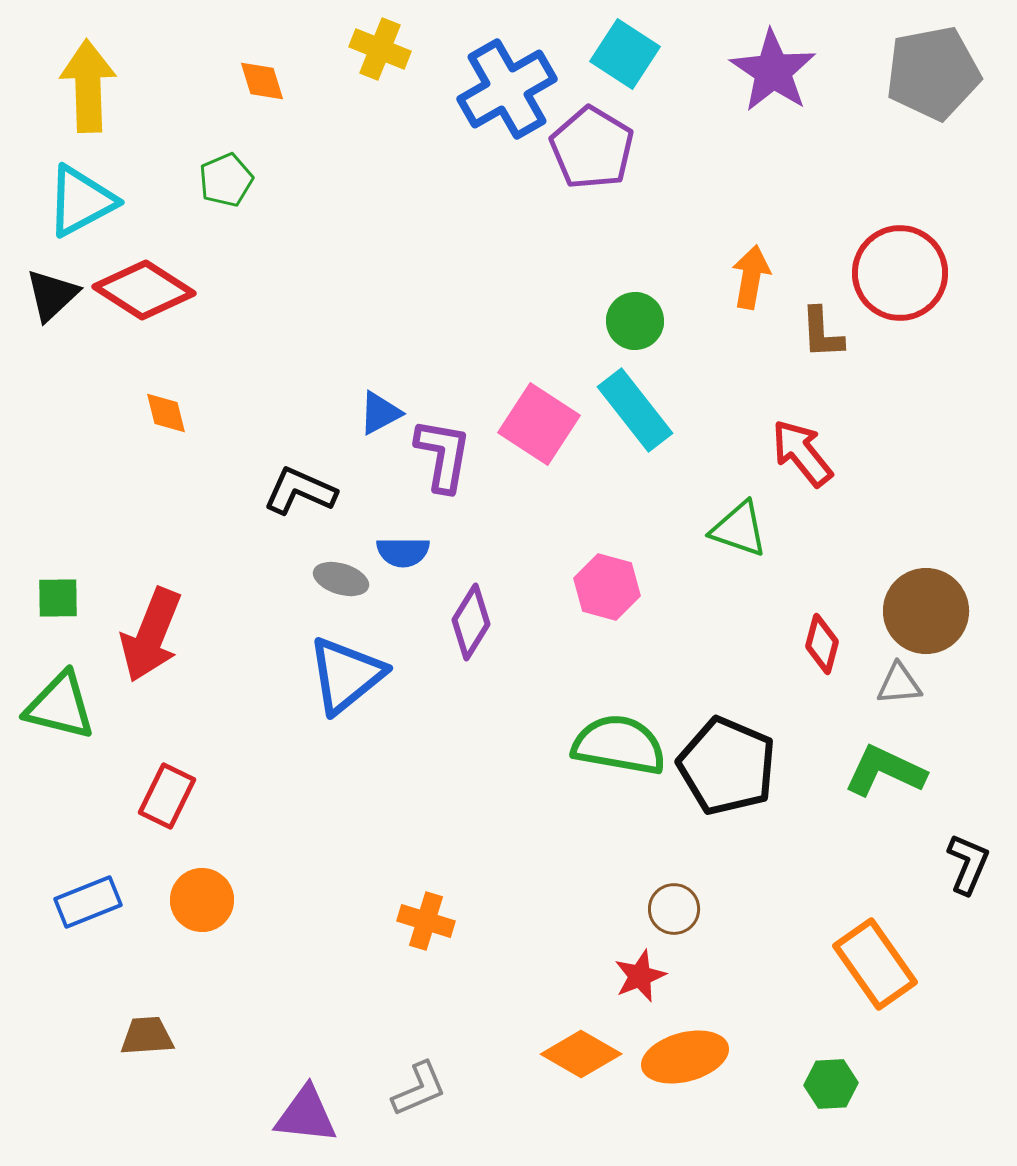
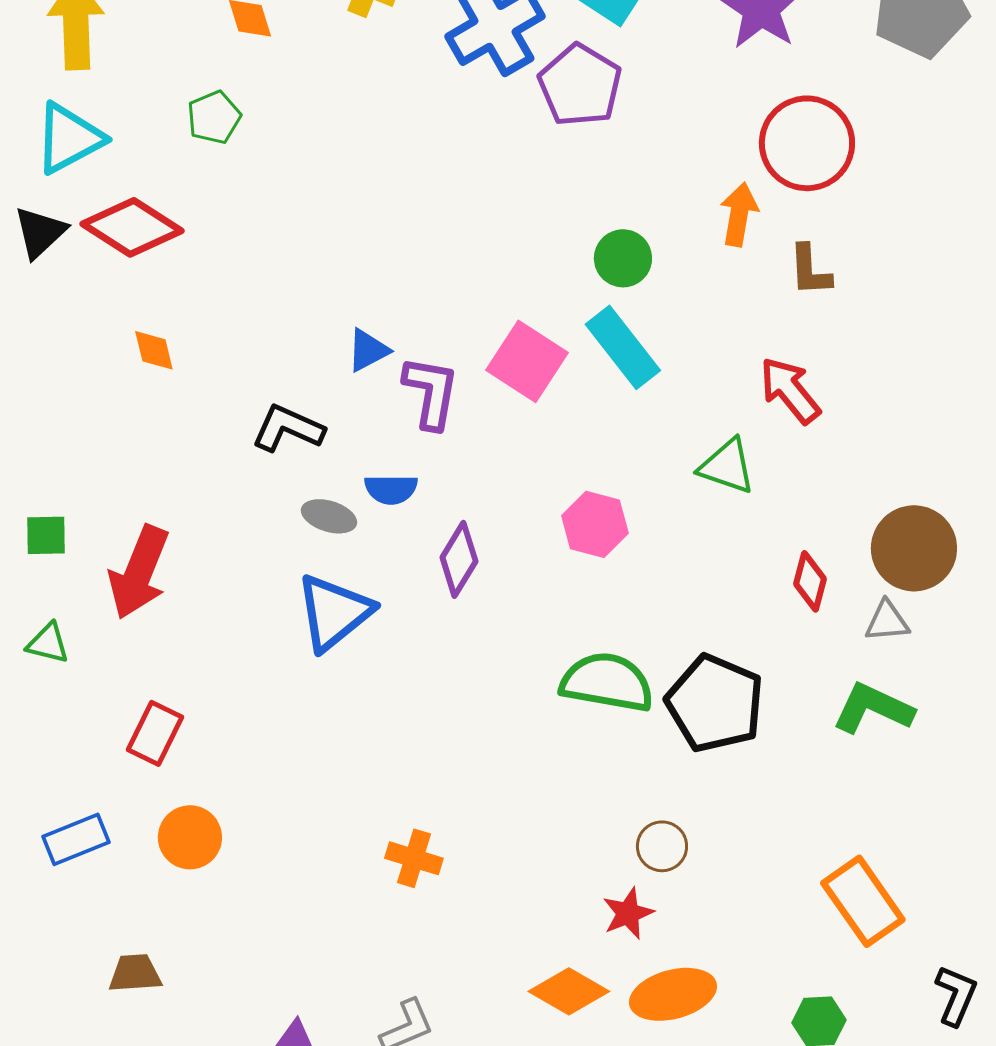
red circle: (900, 273) -> (807, 143), moved
green triangle: (60, 706) -> (48, 643), size x0.6
black L-shape: (968, 864) -> (956, 995), moved

